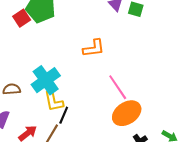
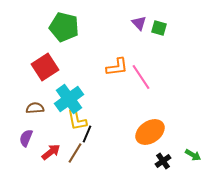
red square: (22, 18) -> (45, 67), moved, size x1.5
pink line: (118, 87) -> (141, 77), moved

